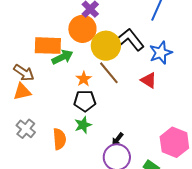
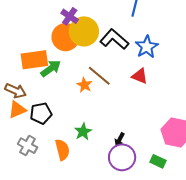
yellow circle: (106, 46) -> (84, 31), moved
orange star: (84, 79) -> (84, 85), moved
black pentagon: (85, 101) -> (41, 113), moved

